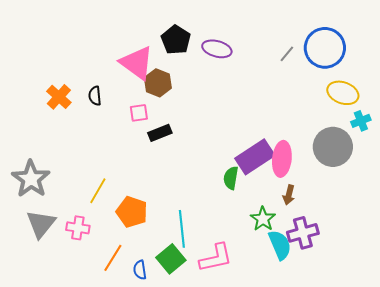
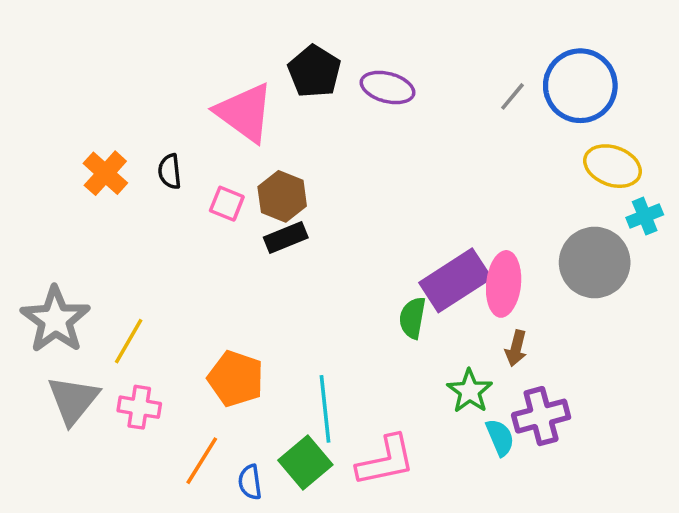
brown hexagon: (158, 83) -> (282, 196), moved
pink square: (139, 113) -> (227, 204), moved, turned 30
yellow line: (98, 191) -> (129, 341), moved
cyan semicircle: (280, 245) -> (500, 437), size x0.7

